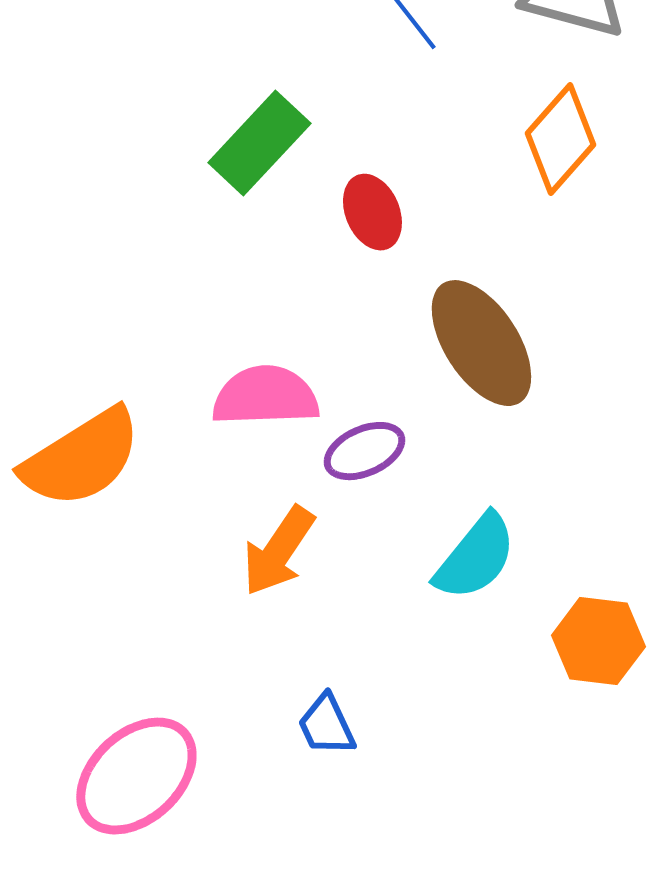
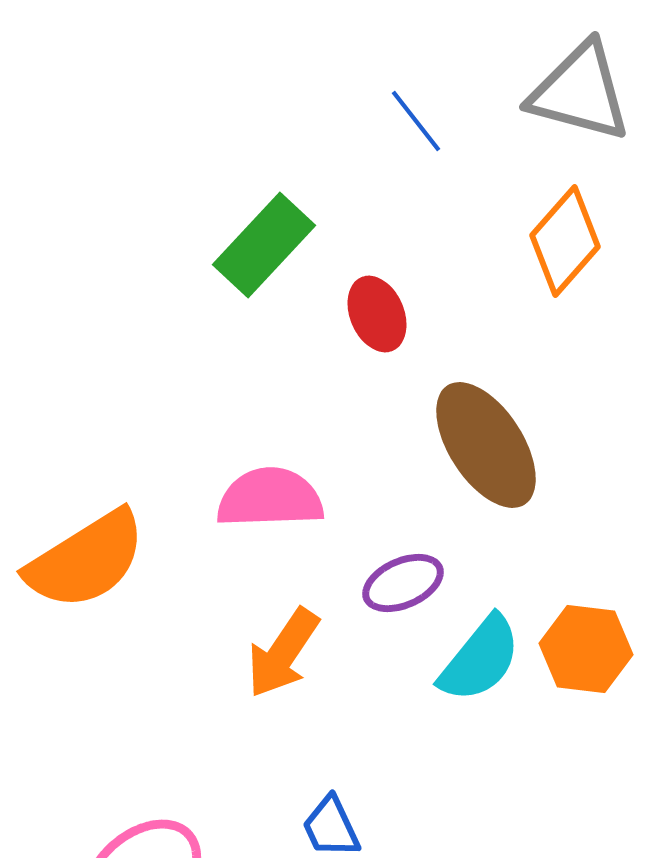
purple ellipse: (364, 451) -> (403, 583), moved
orange hexagon: (598, 641) -> (586, 649), moved

